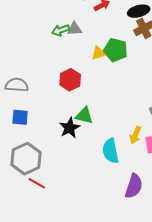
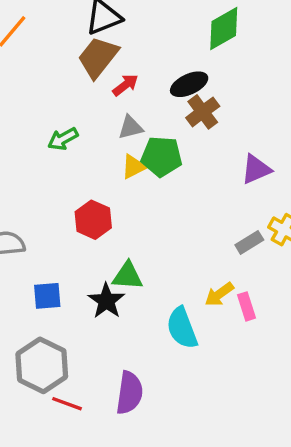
gray triangle: (75, 29) -> (130, 127), moved
blue square: (20, 117) -> (47, 296), moved
yellow arrow: (135, 135) -> (219, 294), turned 42
purple semicircle: (134, 186) -> (129, 393), moved

